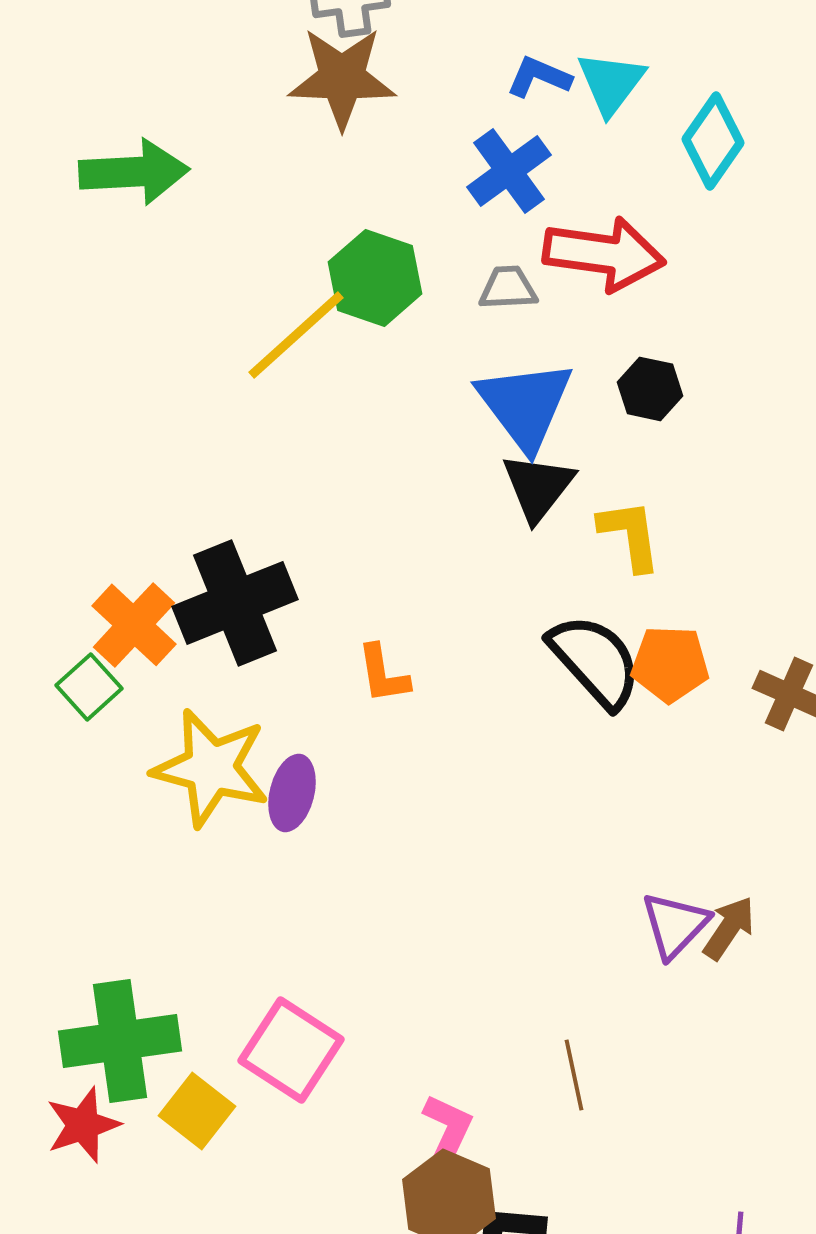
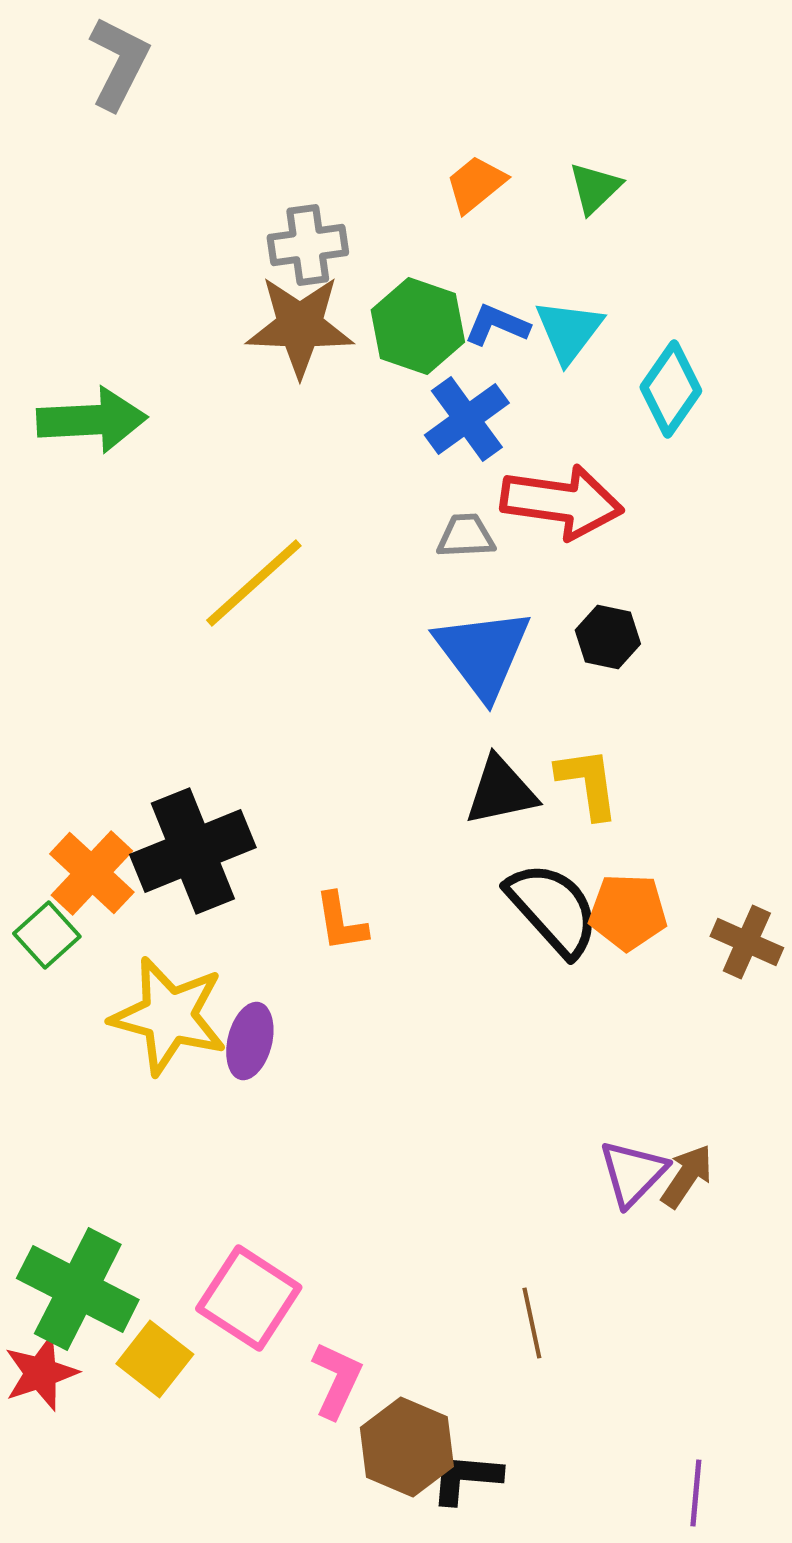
green hexagon: (375, 278) -> (418, 326), moved
black triangle: (538, 487) -> (501, 791), moved, turned 40
green cross: (120, 1041) -> (78, 1289), turned 35
pink L-shape: (447, 1132) -> (337, 1380), moved

